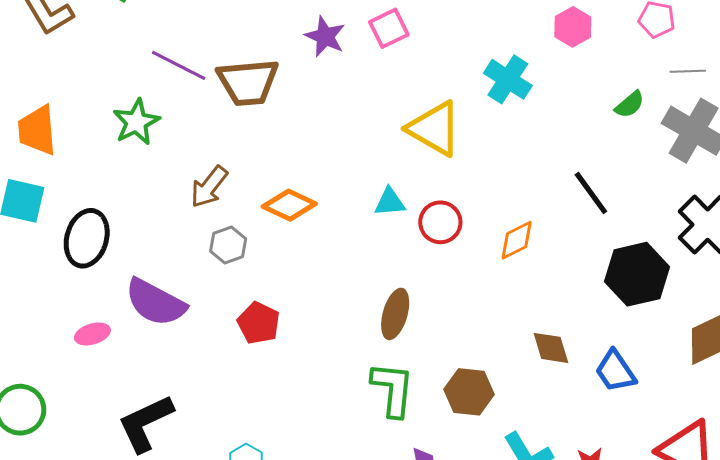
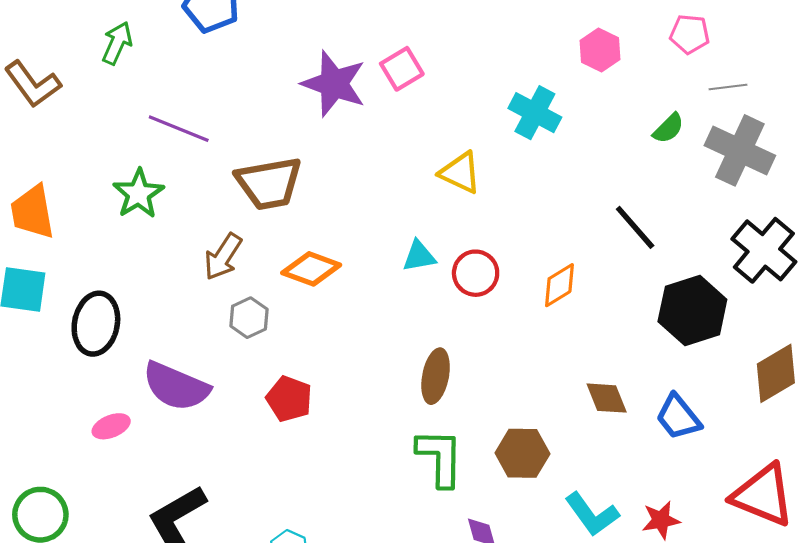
purple star: (325, 36) -> (334, 84), size x1.5
brown trapezoid: (248, 82) -> (269, 183), moved
yellow triangle: (434, 129) -> (460, 173), size x0.7

